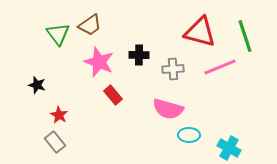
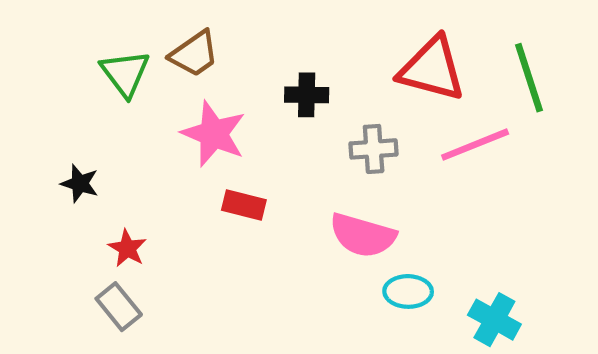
black cross: (139, 55) -> (307, 95), moved
red rectangle: (113, 95) -> (244, 205), turned -36

